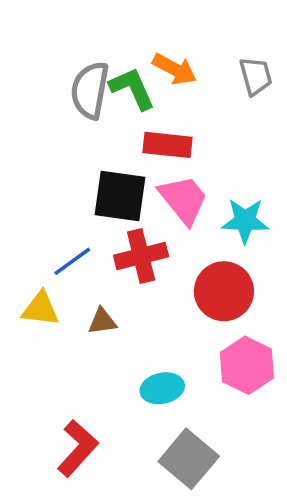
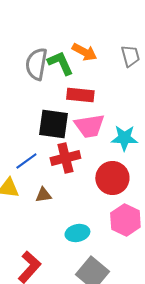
pink trapezoid: (183, 200) -> (89, 126), turned 120

